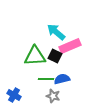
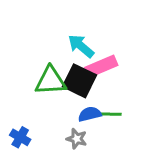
black square: (55, 56) -> (80, 81), size x1.6
green line: (46, 79) -> (110, 114), moved

